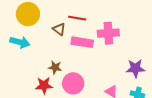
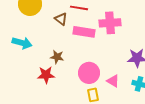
cyan arrow: (20, 42) -> (22, 43), moved
pink circle: (73, 83) -> (89, 73), moved

